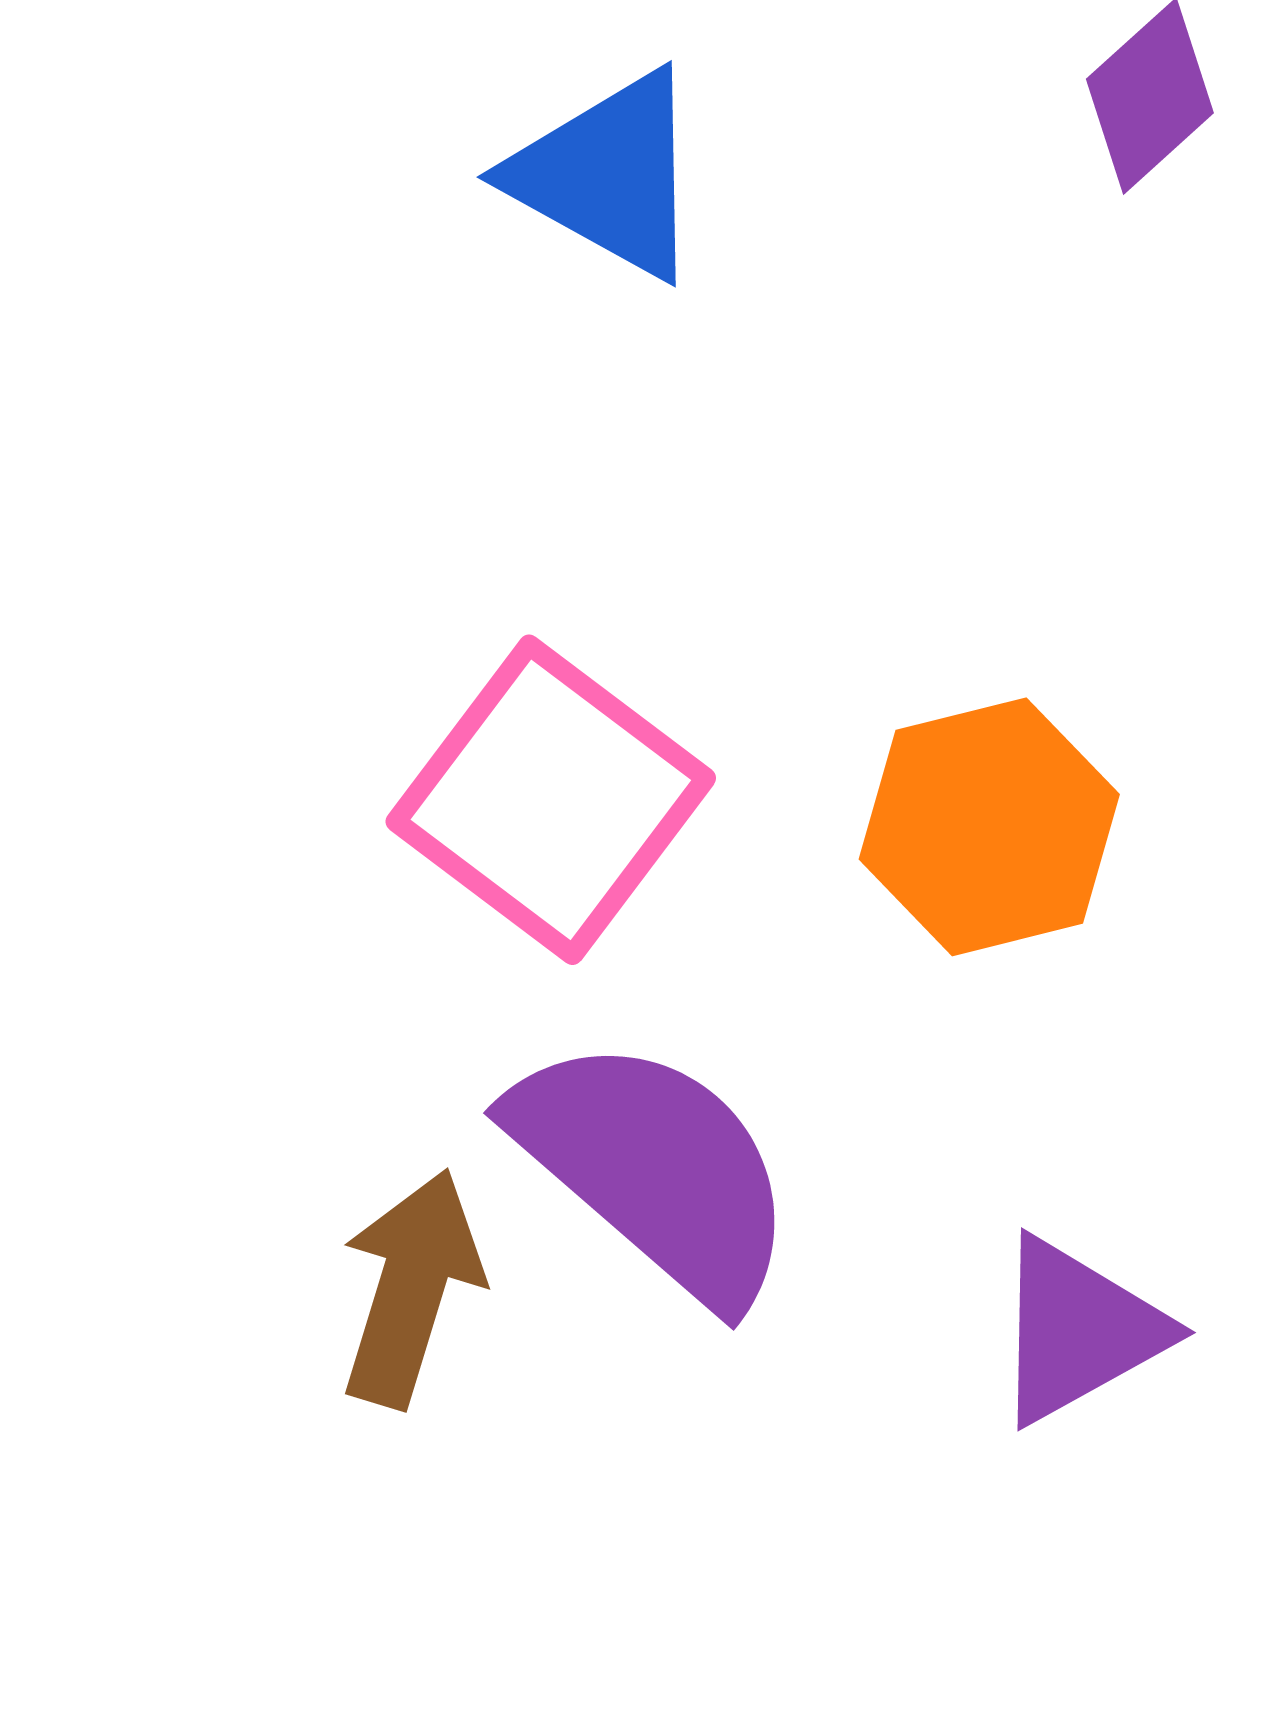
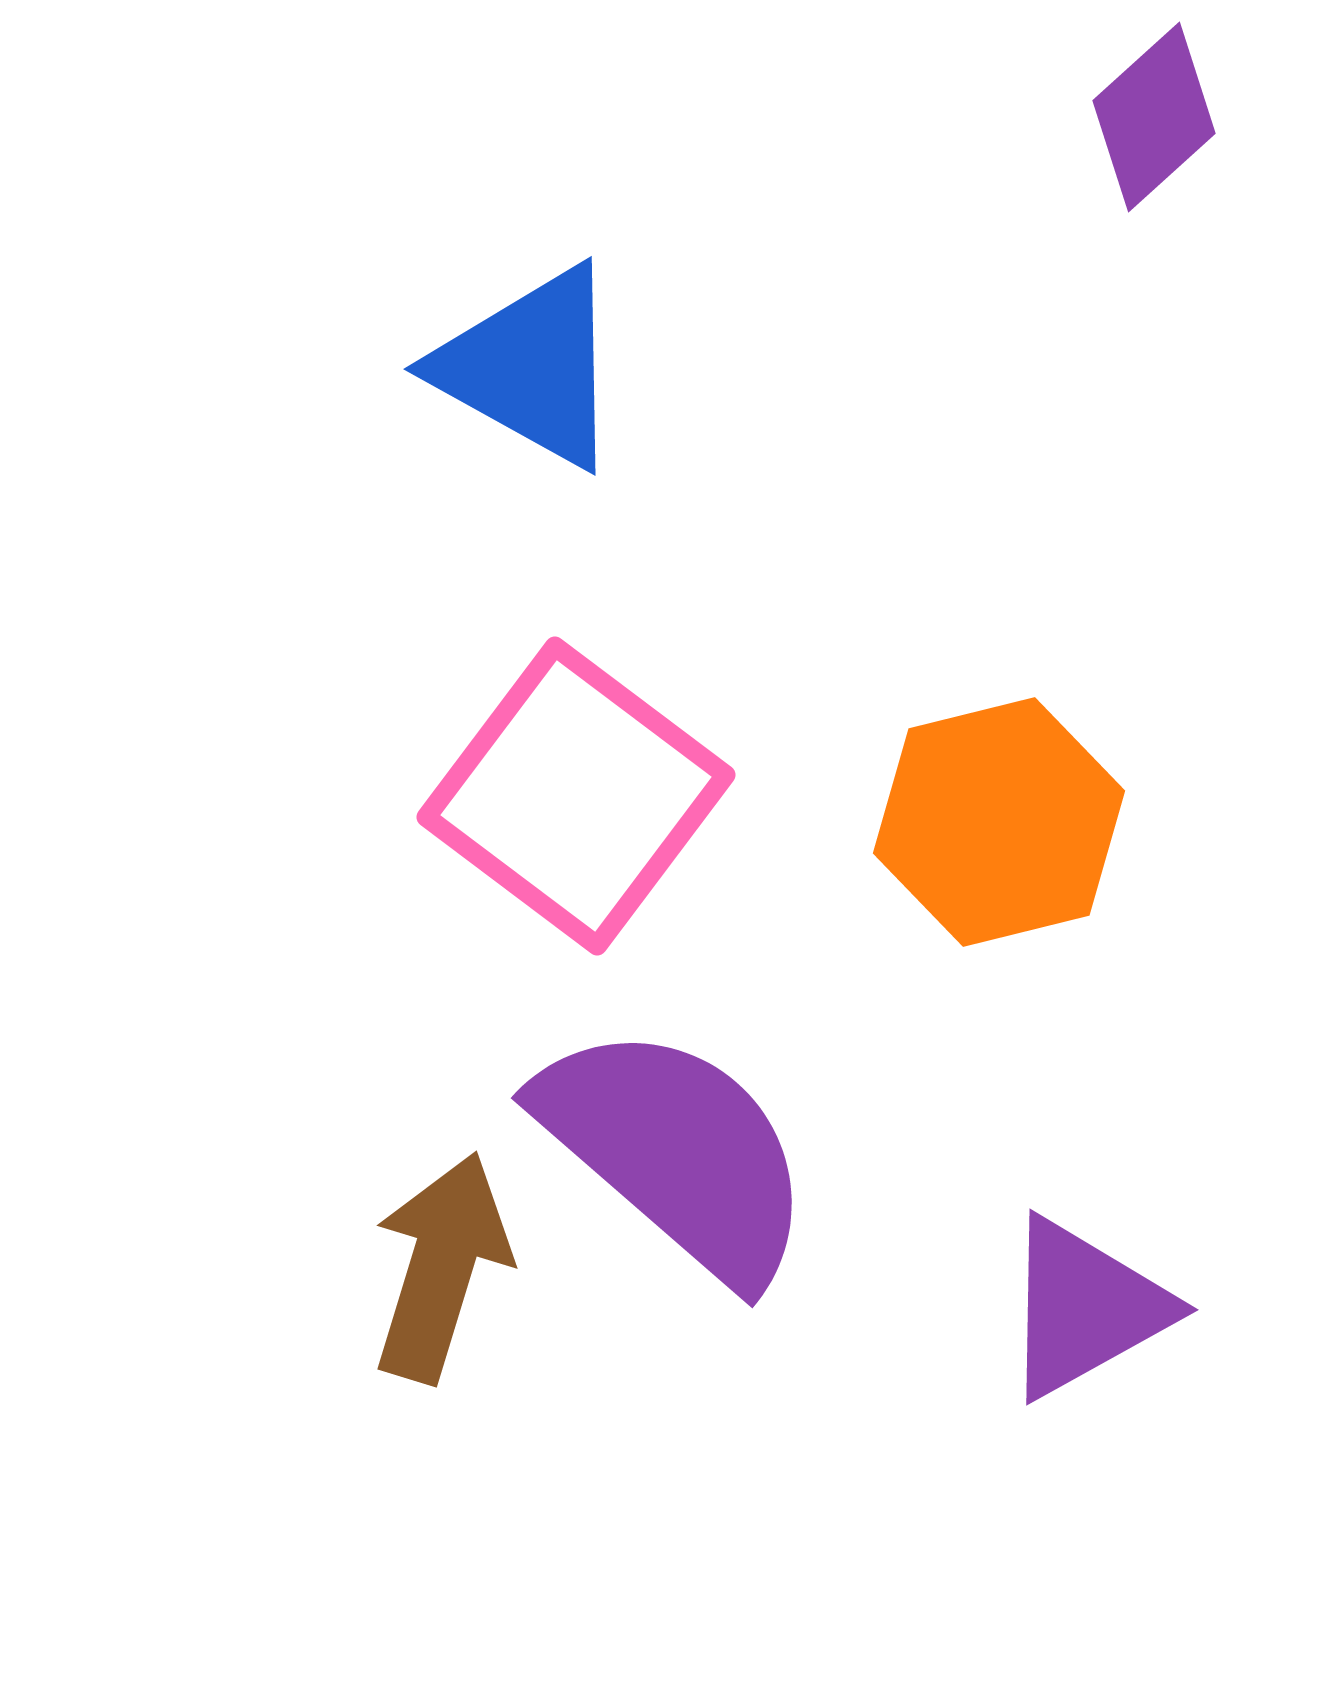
blue triangle: (608, 175) -> (530, 367), moved

